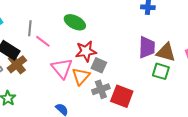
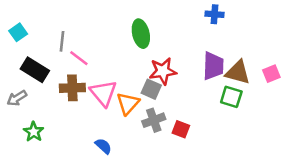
green ellipse: (75, 22) -> (141, 34), moved, turned 50
red star: (86, 51) -> (163, 71), moved
brown cross: (17, 64) -> (72, 88), moved, turned 36
red square: (122, 96) -> (181, 129), size x0.6

